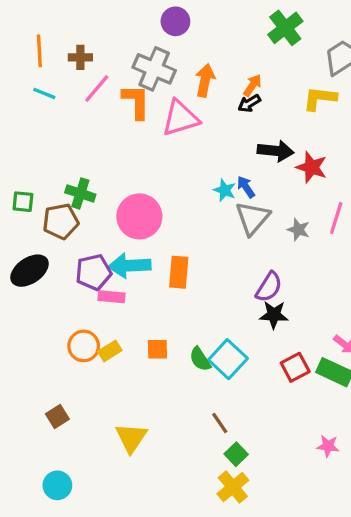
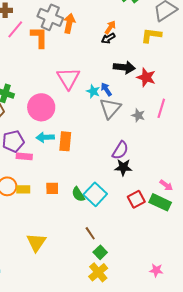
orange arrow: (205, 80) -> (69, 23), moved
pink triangle: (180, 118) -> (68, 78), moved, turned -45
cyan arrow: (130, 266) -> (45, 137), moved, size x0.7
yellow rectangle: (110, 351) -> (23, 189), turned 32
pink star: (328, 446) -> (156, 270), moved

